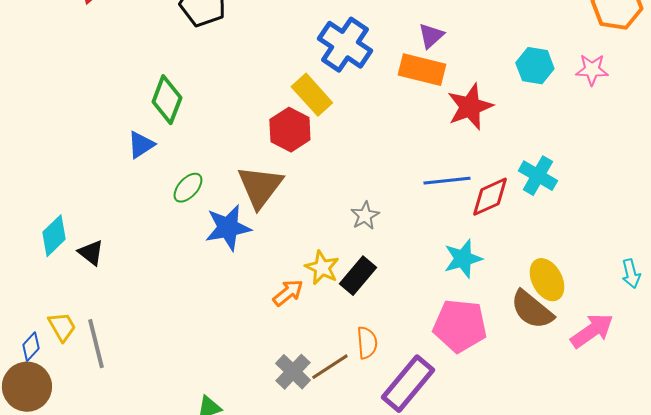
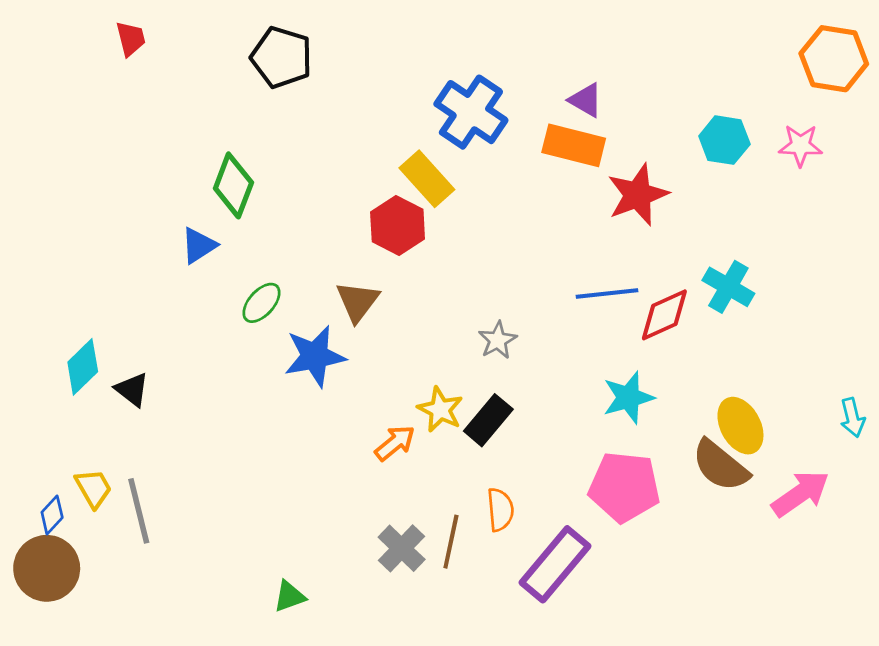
purple triangle: (431, 36) -> (586, 100), turned -48
brown triangle: (260, 187) -> (358, 302), size x0.7
brown line: (330, 367) -> (451, 542), turned -45

